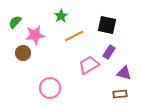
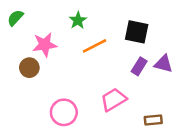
green semicircle: (15, 22) -> (15, 18), moved
pink trapezoid: (89, 65) -> (114, 100), moved
purple triangle: (124, 73) -> (163, 64), moved

